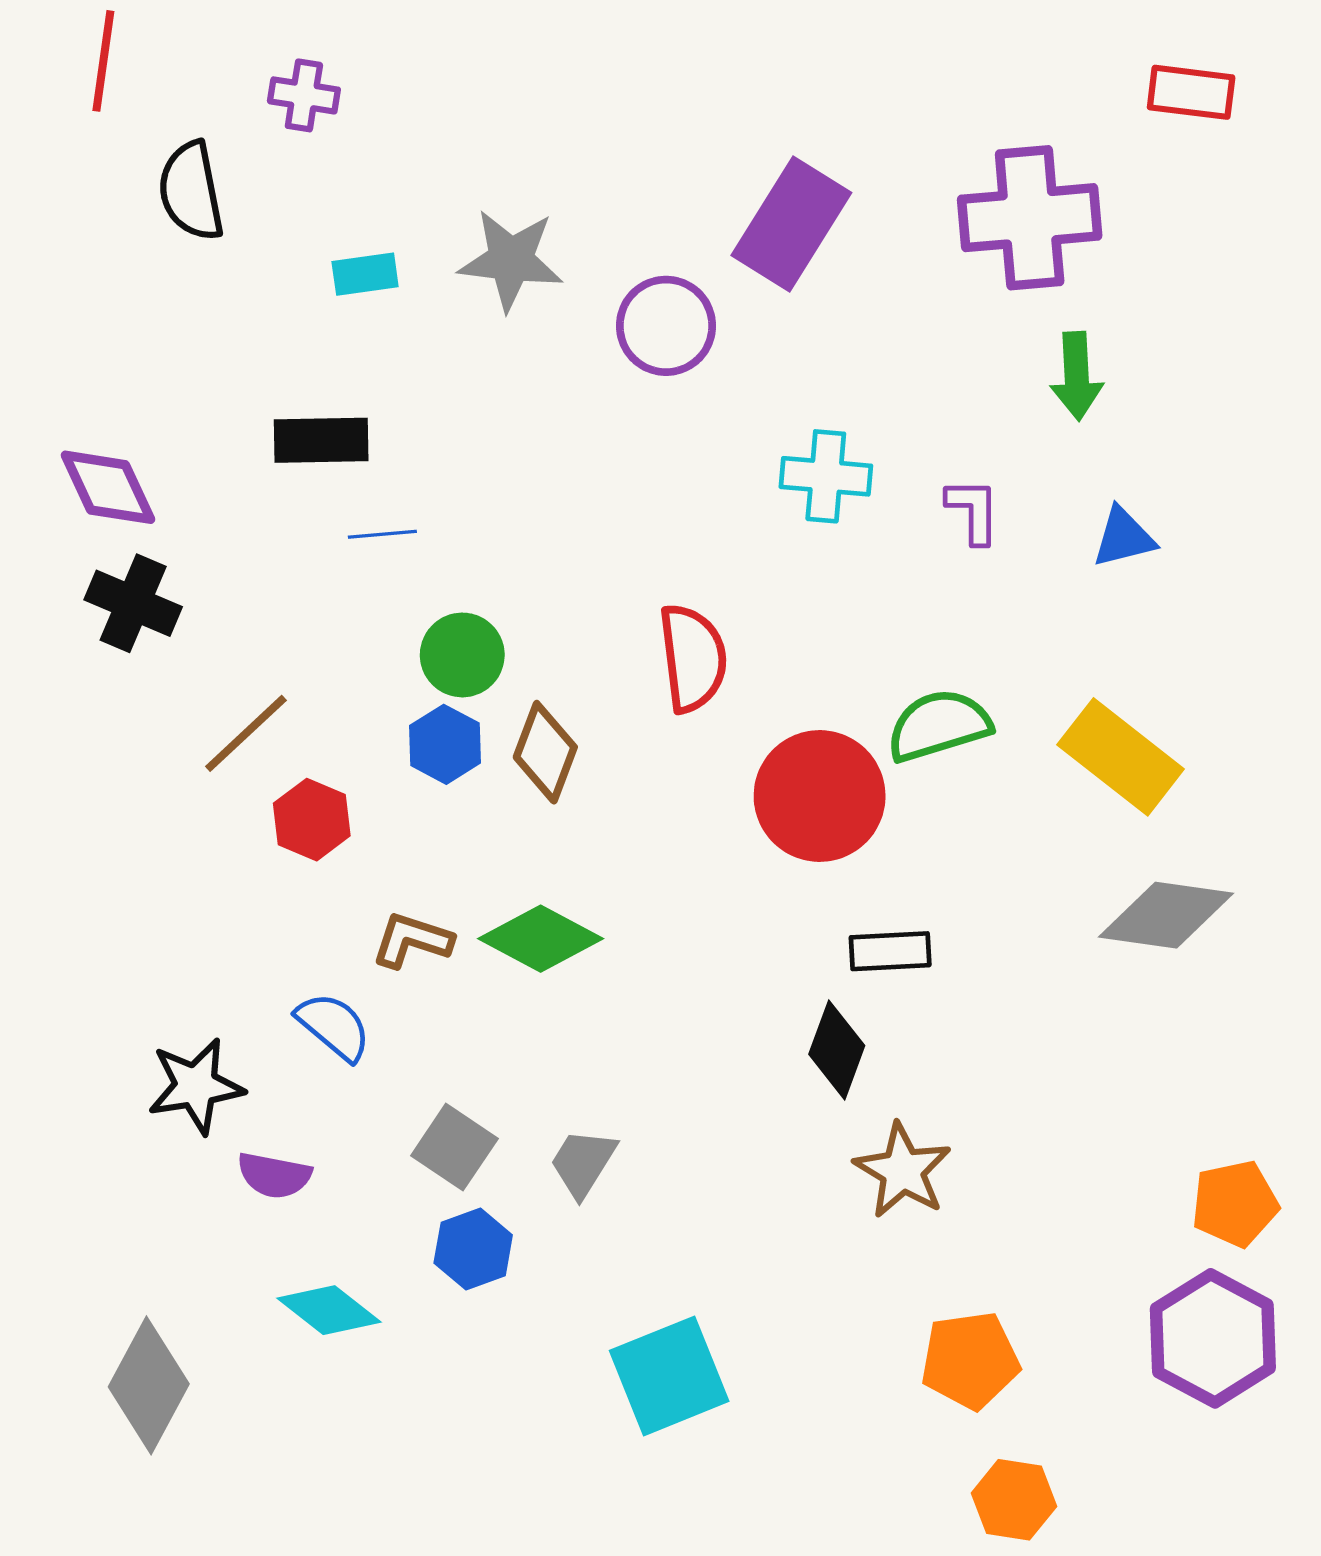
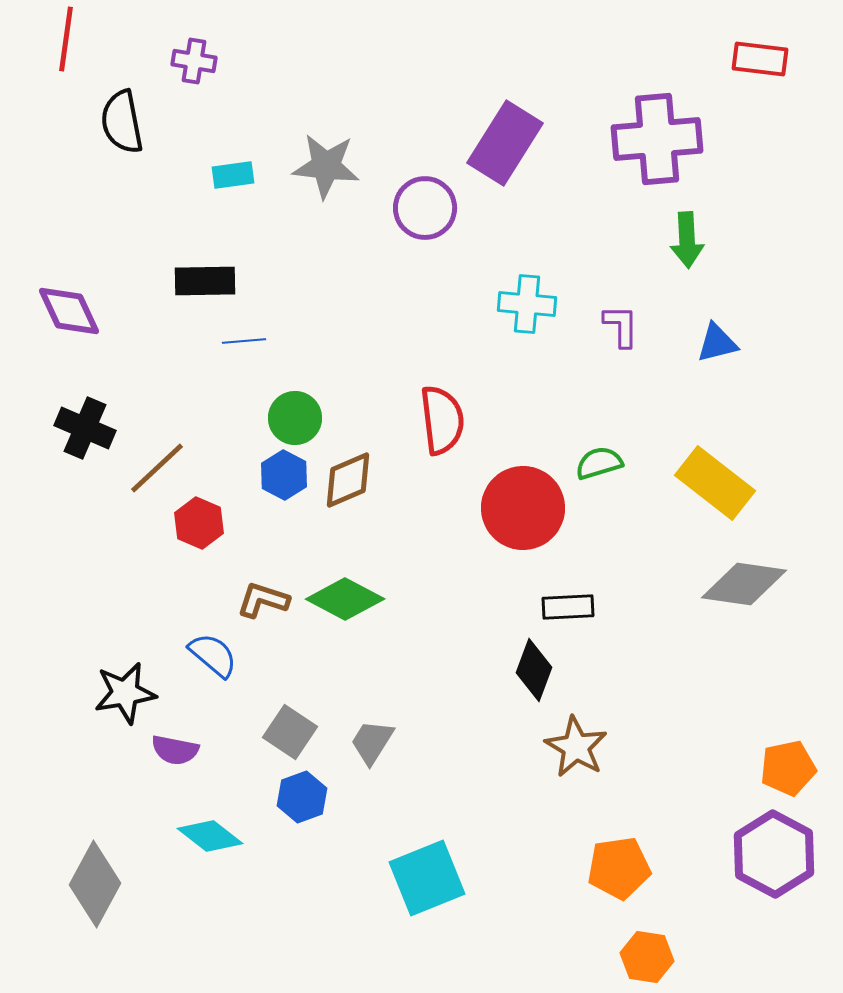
black cross: (133, 603) -> (85, 428), moved
green semicircle: (939, 725) -> (599, 463), size x0.7
brown diamond: (545, 752) -> (348, 480), turned 46

